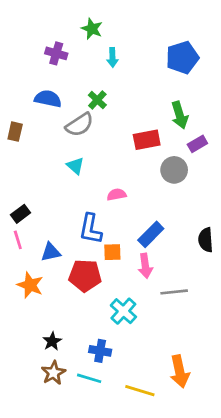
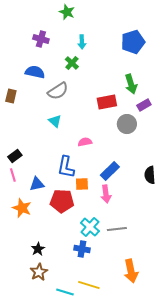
green star: (92, 29) -> (67, 12), moved
green cross: (97, 100) -> (72, 63), moved
gray line: (174, 292) -> (117, 229), moved
blue cross: (100, 351) -> (82, 249), moved
cyan line: (89, 378) -> (65, 292), moved
yellow line: (140, 391) -> (89, 285), moved

